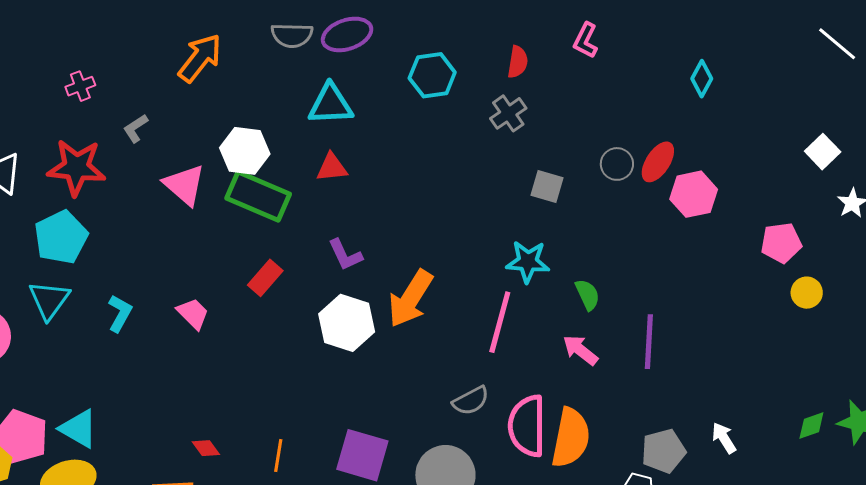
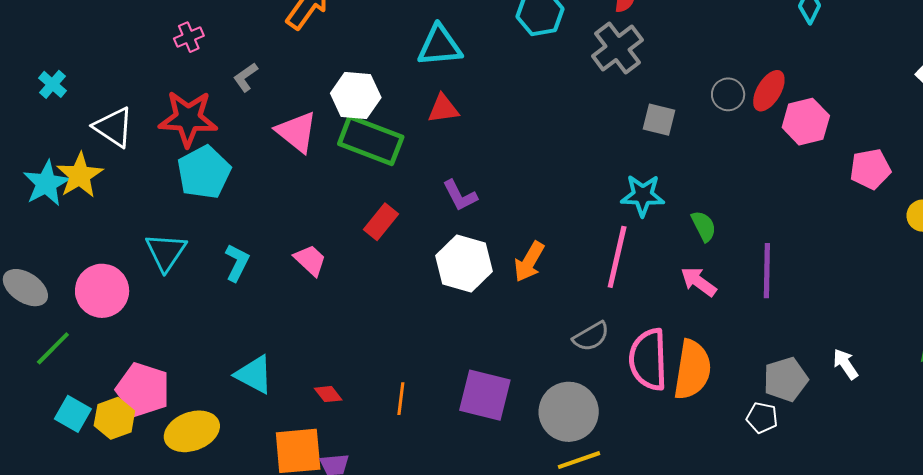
gray cross: (508, 113) -> (617, 48), size x1.4
cyan pentagon: (61, 237) -> (204, 172), moved
pink pentagon: (781, 243) -> (870, 169), moved
orange arrow: (410, 299) -> (529, 262), moved, size x0.7
cyan triangle: (79, 429) -> (254, 375), moved

